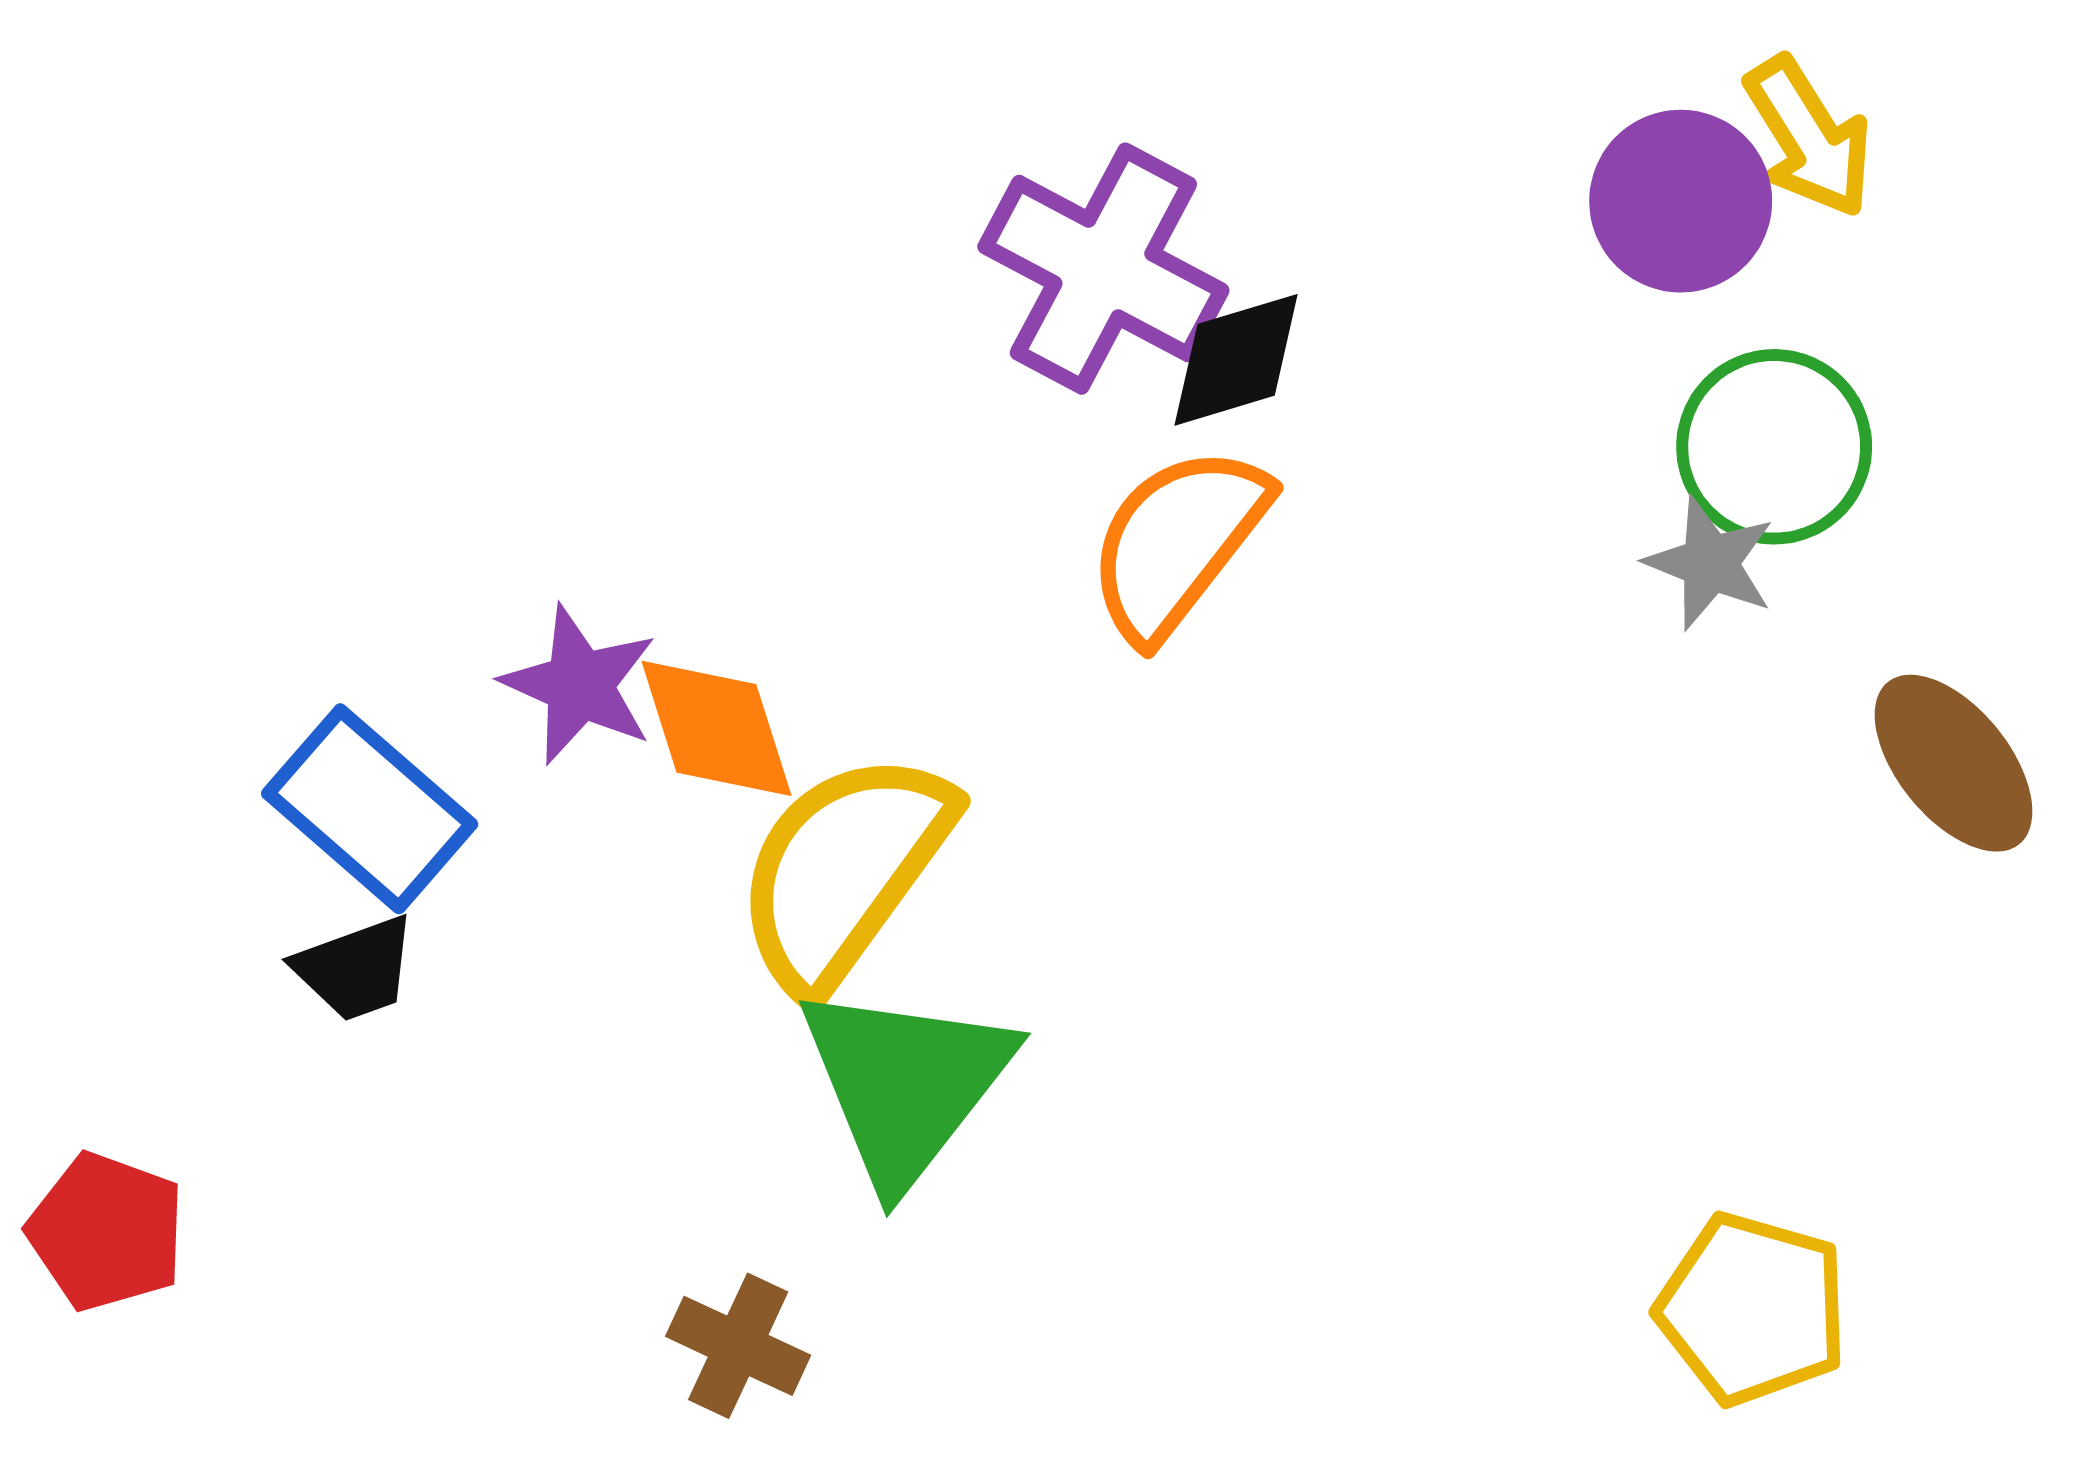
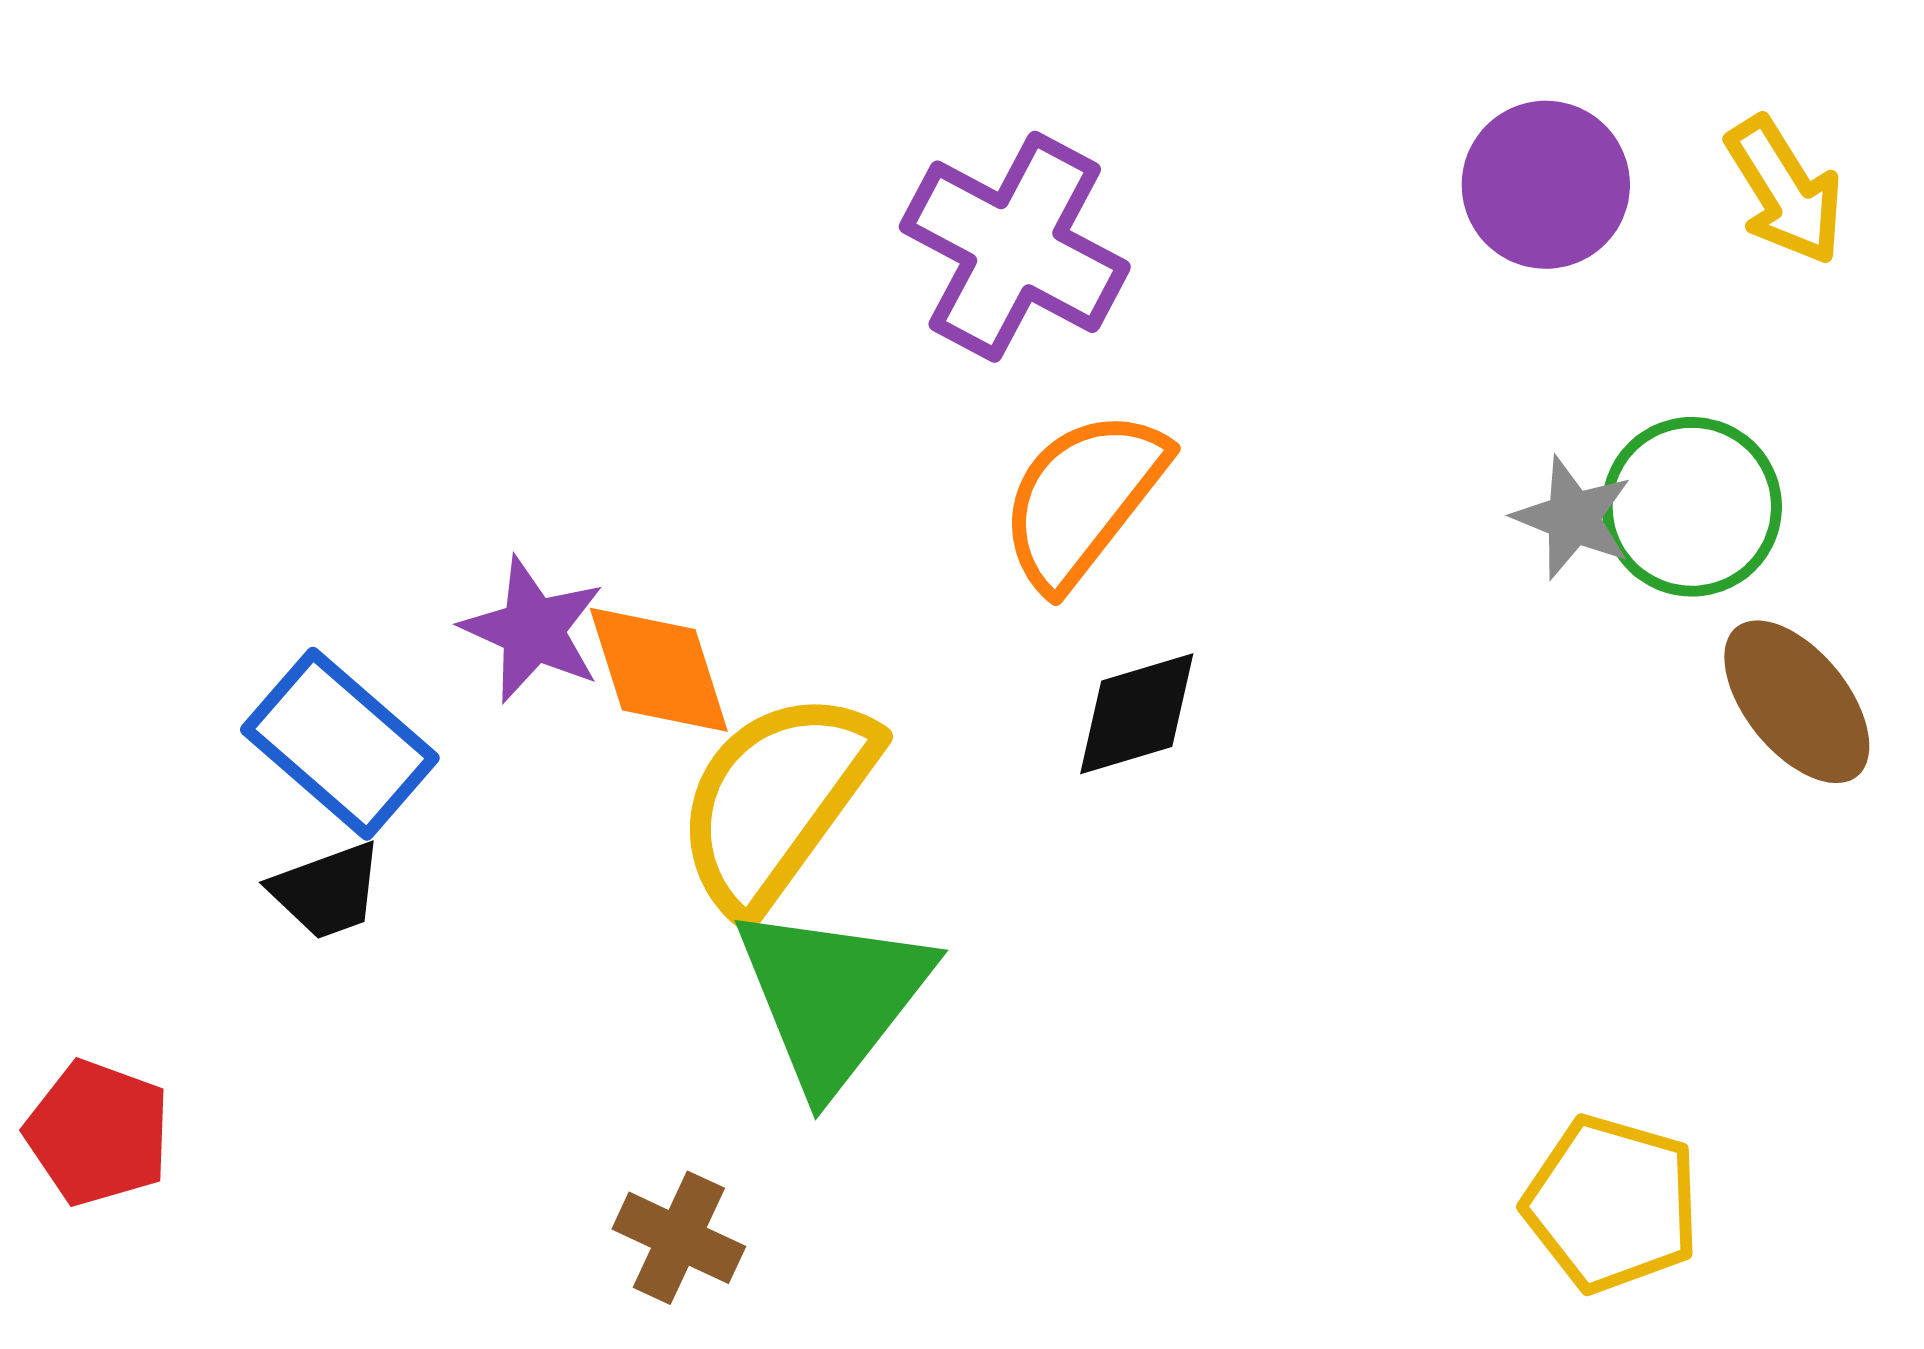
yellow arrow: (1809, 137) -> (1785, 191), moved
black diamond: (1236, 360) -> (1137, 714), moved
green circle: (1774, 447) -> (1692, 507), moved

